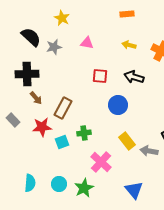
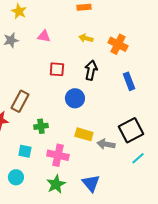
black arrow: (134, 77) -> (91, 70), turned 84
yellow rectangle: (127, 141) -> (84, 134), turned -36
cyan square: (62, 142) -> (25, 151), moved, turned 32
pink cross: (101, 162) -> (58, 155), turned -30
green star: (84, 188) -> (56, 184), moved

